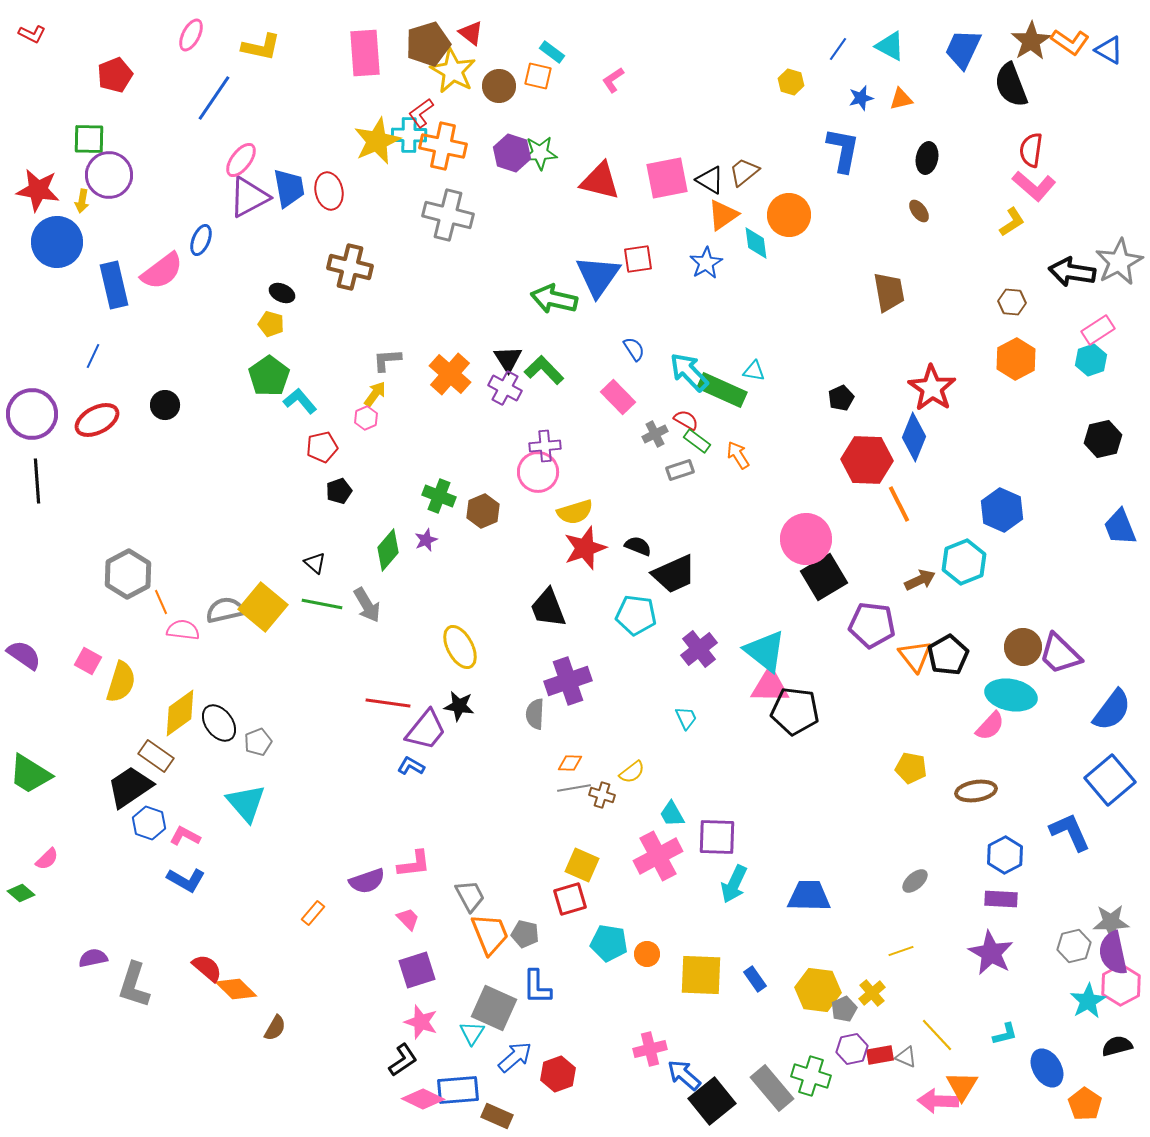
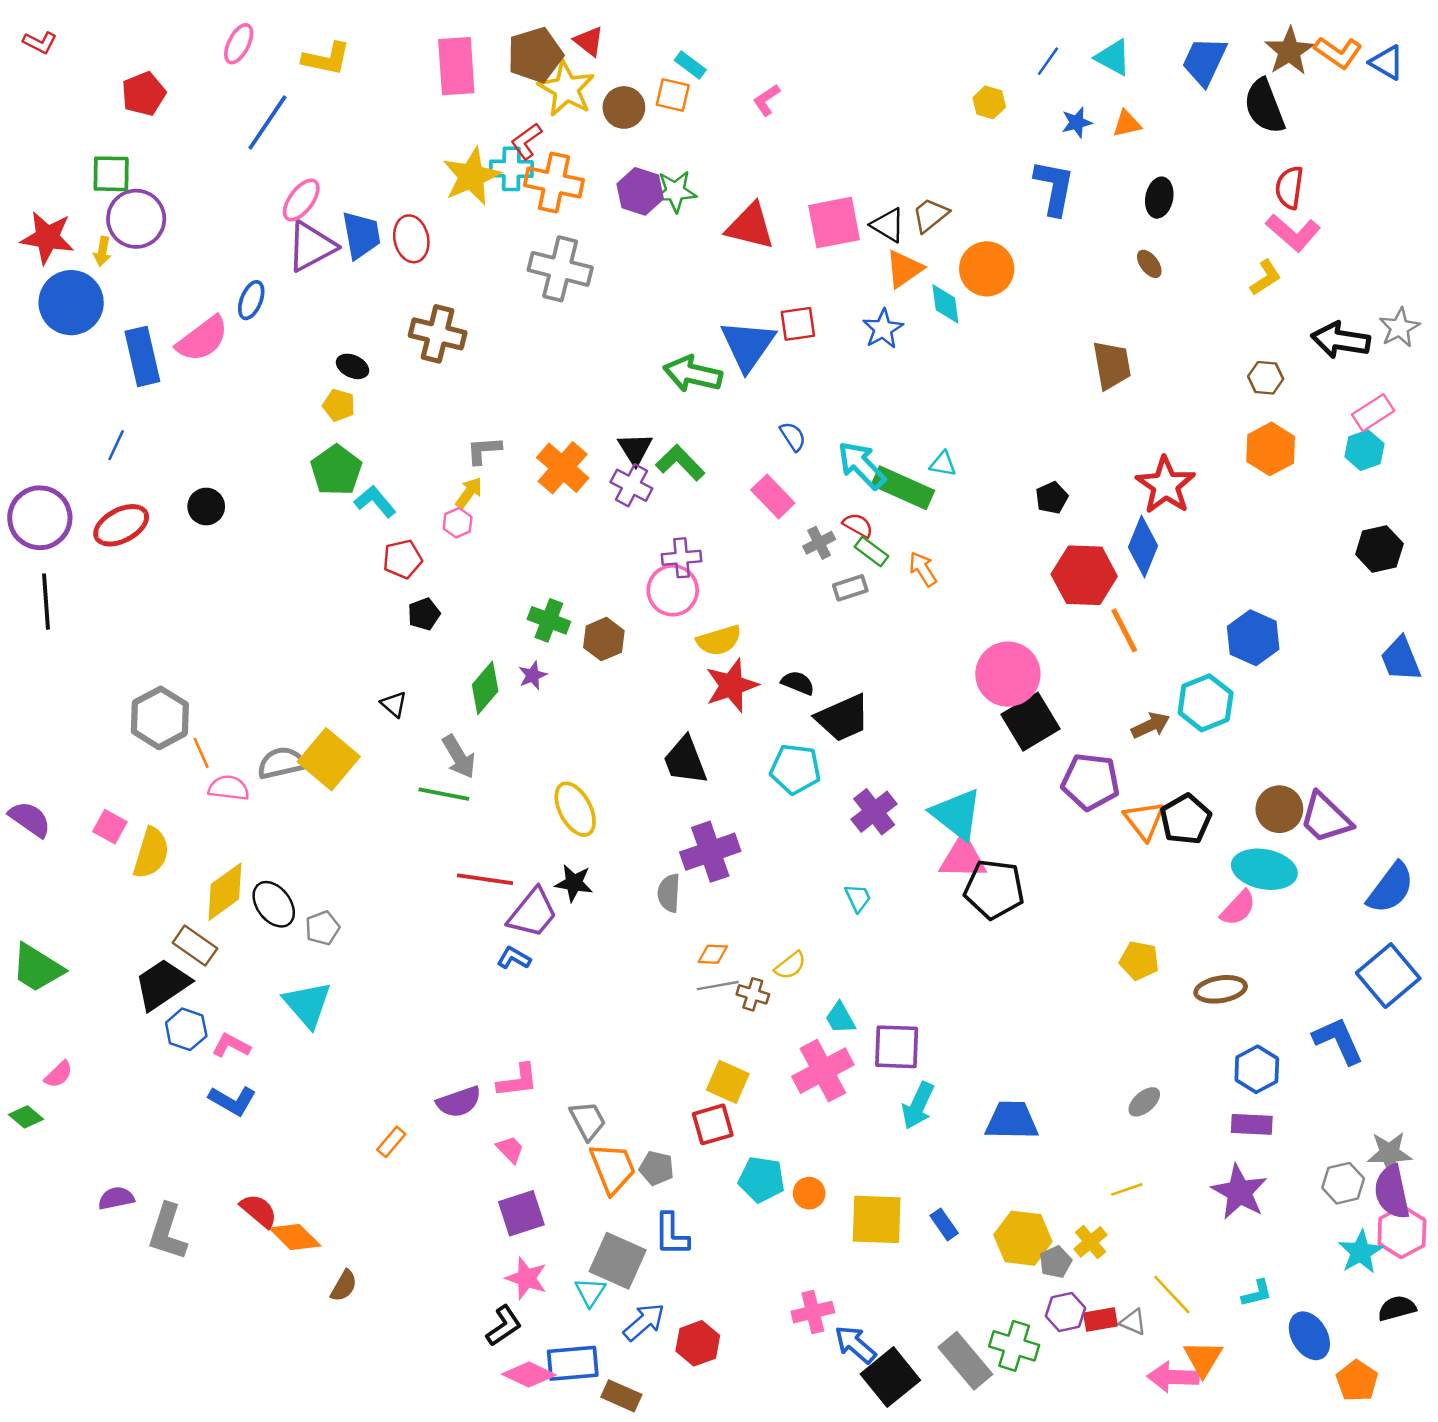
gray star: (1119, 262) -> (1399, 328), size x0.7
green line: (322, 604) -> (444, 794), moved

